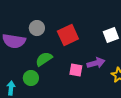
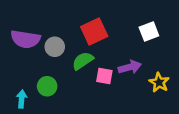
gray circle: (37, 28) -> (55, 47), moved
green semicircle: (44, 59) -> (83, 61), moved

